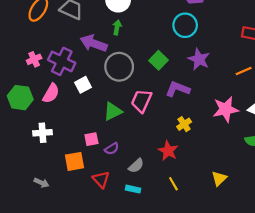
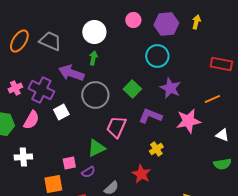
pink star: (226, 109) -> (188, 121), moved
green triangle: (113, 111) -> (96, 148), moved

